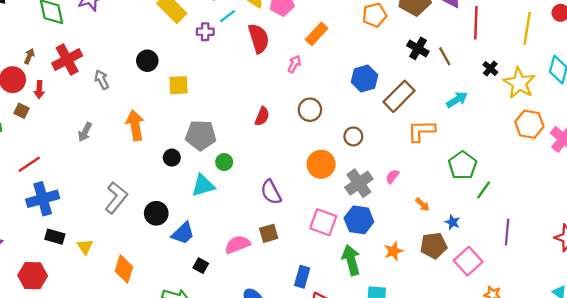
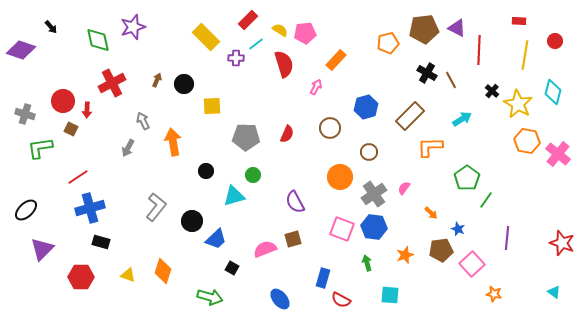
brown arrow: (29, 56) -> (157, 80), moved
blue hexagon: (364, 79) -> (366, 107), moved
gray arrow: (102, 80) -> (143, 121), moved
gray pentagon: (201, 135) -> (246, 137), moved
yellow triangle: (85, 247) -> (128, 275), moved, turned -35
green arrow: (351, 260) -> (367, 263), size x0.6

